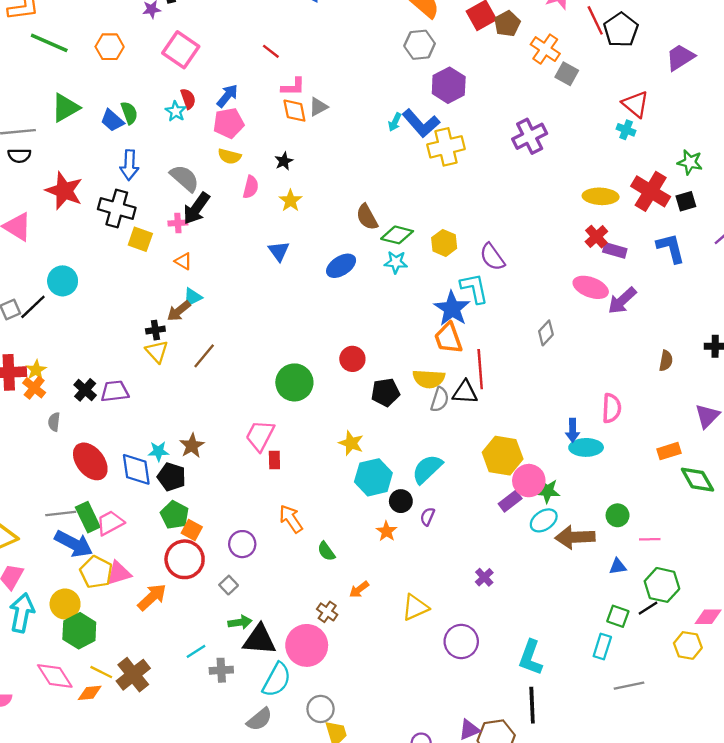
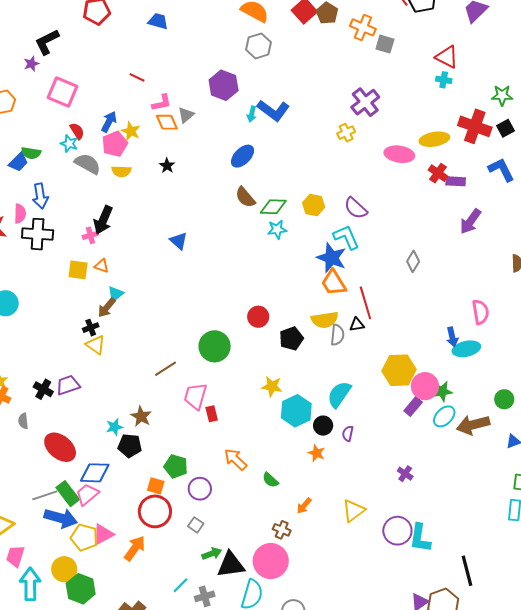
purple hexagon: (449, 85) -> (224, 85), moved
green semicircle: (129, 113) -> (31, 153), turned 132
blue trapezoid: (112, 120) -> (18, 162), turned -75
yellow cross: (446, 147) -> (346, 133), moved, size x0.6
gray semicircle: (185, 178) -> (88, 164), moved
pink semicircle: (251, 187) -> (20, 214), moved
yellow star: (290, 201) -> (131, 131), moved
yellow square: (140, 239) -> (78, 270), moved
blue ellipse: (341, 266) -> (243, 156), moved
pink ellipse: (591, 287) -> (399, 154), moved
brown line: (204, 356) -> (166, 369), moved, turned 30
black triangle: (465, 392) -> (357, 325), size x0.7
blue diamond: (136, 469) -> (95, 473), moved, turned -68
green pentagon: (175, 515) -> (176, 466), moved
cyan L-shape: (531, 658) -> (420, 538), moved

